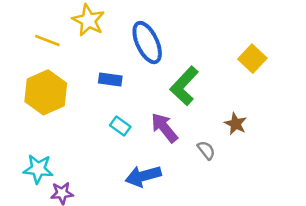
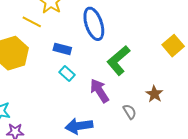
yellow line: (47, 41) -> (32, 22), moved
cyan rectangle: (120, 126) -> (67, 73), moved

